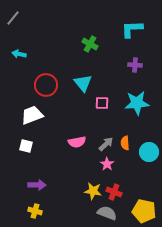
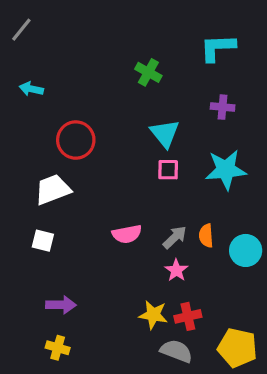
cyan triangle: (83, 83) -> (165, 133), moved
red cross: (114, 192) -> (188, 316), turned -35

